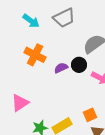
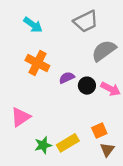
gray trapezoid: (64, 18) -> (86, 21), moved
black circle: (79, 65) -> (87, 86), moved

